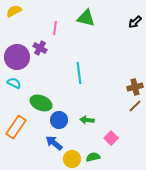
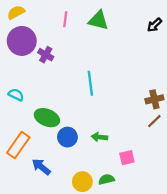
pink line: (55, 28) -> (65, 19), moved
purple circle: (17, 57) -> (22, 41), moved
pink square: (111, 138) -> (127, 158), turned 32
blue arrow: (54, 143) -> (41, 167), moved

